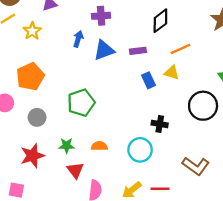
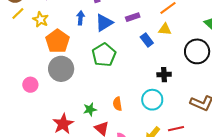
orange pentagon: (30, 77) -> (58, 41), moved
green pentagon: (81, 103) -> (104, 55), moved
gray circle: (37, 117) -> (61, 69), moved, size x1.6
orange semicircle: (99, 146) -> (117, 104), turned -88

